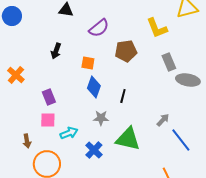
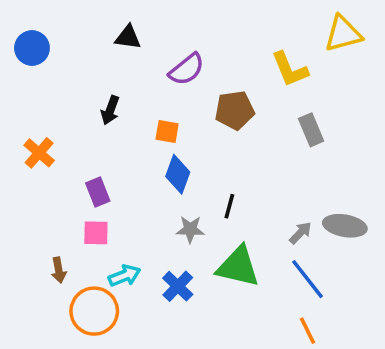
gray ellipse: (188, 80) -> (345, 226), moved
black line: (123, 96) -> (229, 206), moved
cyan arrow: (69, 133) -> (124, 276), moved
blue line: (181, 140) -> (308, 279), moved

